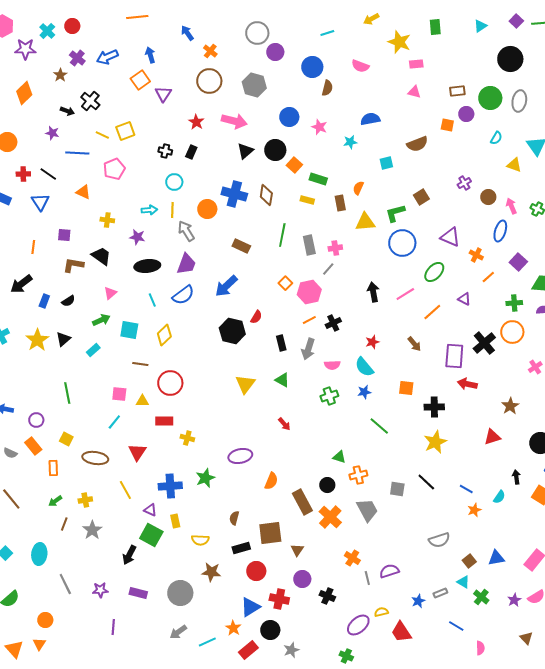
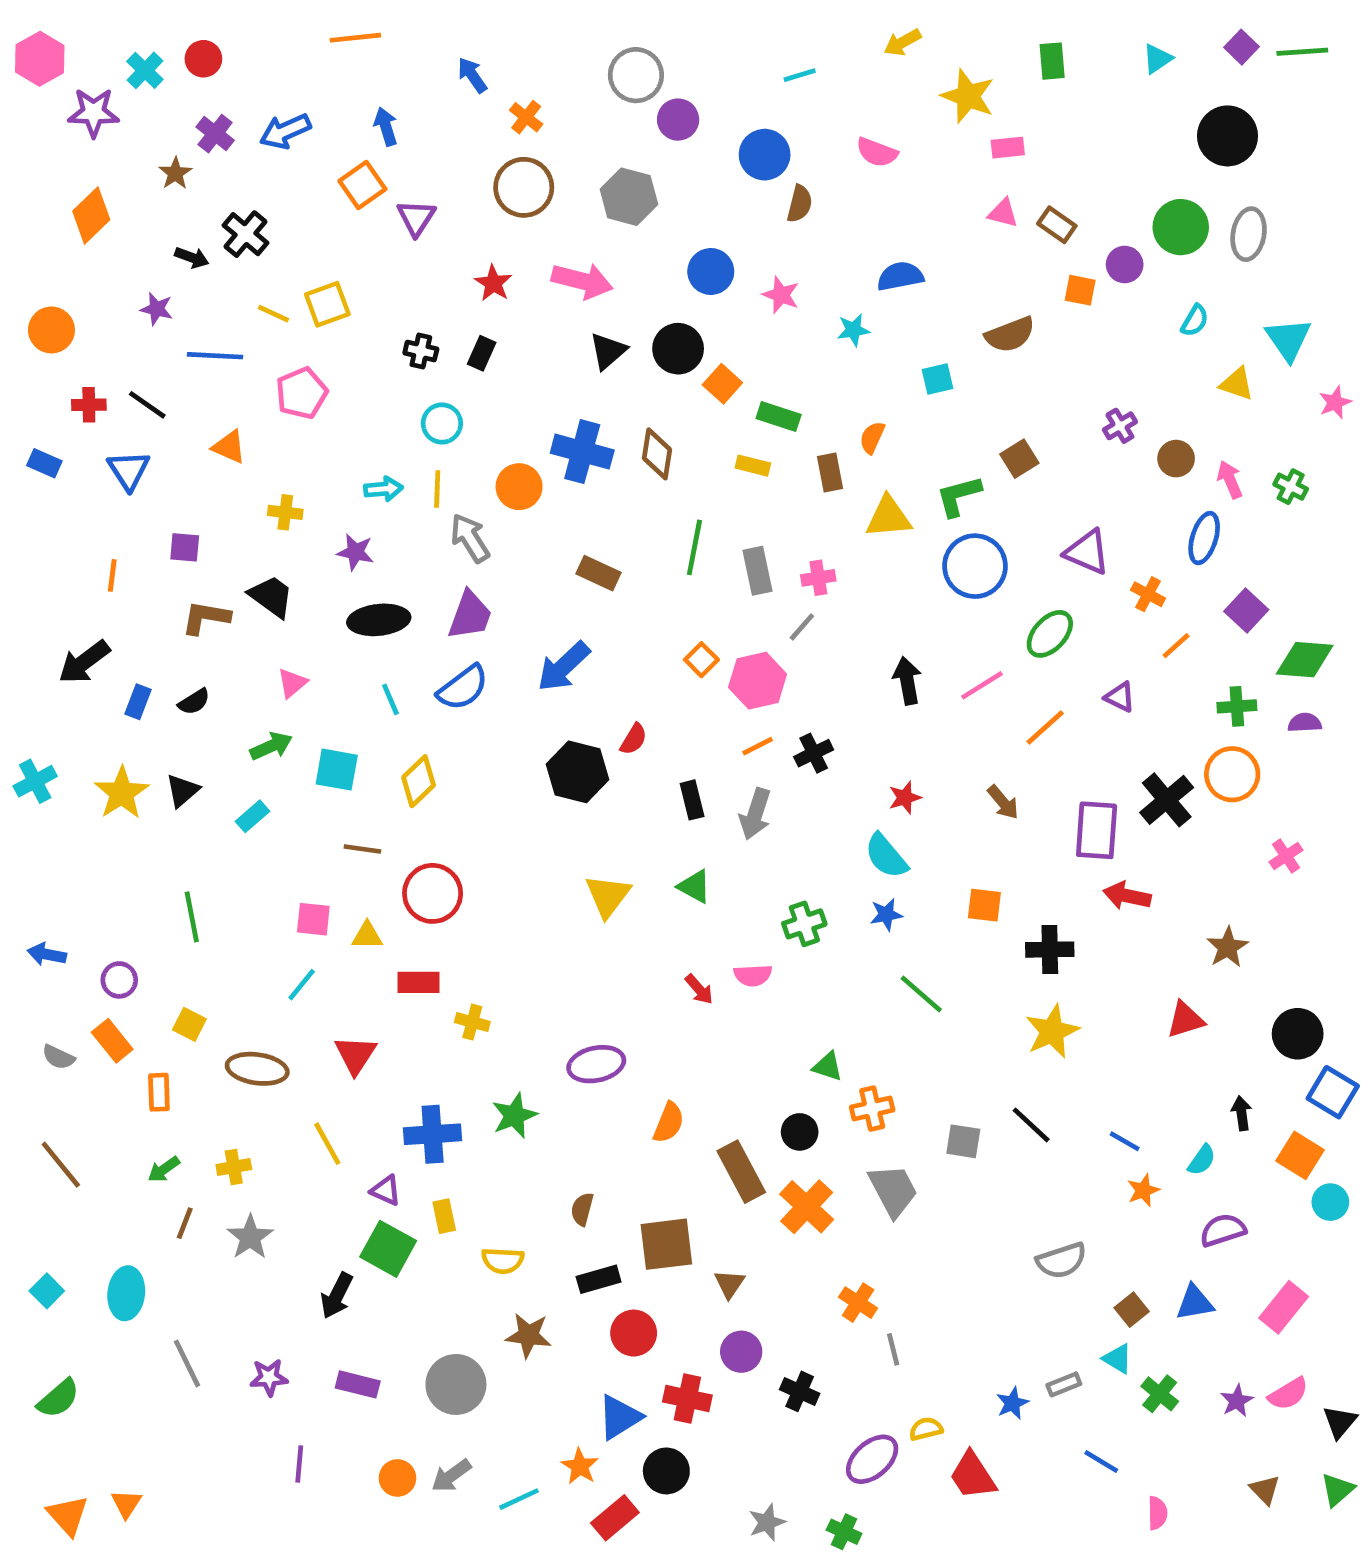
brown rectangle: (457, 91) -> (1057, 225), moved, turned 42
pink semicircle: (332, 365) -> (753, 975), moved
purple semicircle: (389, 571) -> (1223, 1230), moved
orange circle: (45, 620) -> (397, 1478), moved
gray star: (291, 650) -> (767, 1522), moved

